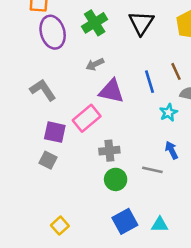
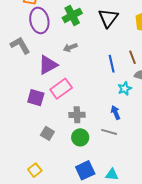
gray L-shape: (43, 90) -> (20, 45), moved
purple triangle: (111, 91) -> (48, 65), moved, turned -45
blue arrow: (172, 150) -> (116, 113), moved
gray square: (48, 160) -> (47, 133), moved

